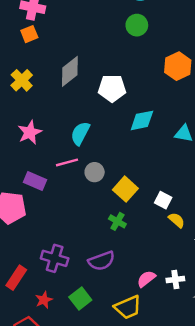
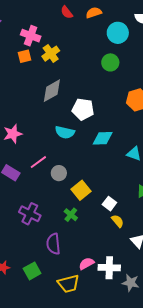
yellow cross: (22, 80) -> (51, 54), moved
cyan semicircle: (80, 133) -> (65, 132), moved, turned -114
pink line: (67, 162) -> (38, 162), turned -30
purple cross: (55, 258) -> (30, 214), moved
purple semicircle: (101, 261) -> (53, 244), turned 95
white cross: (175, 280) -> (109, 268), size x1.5

